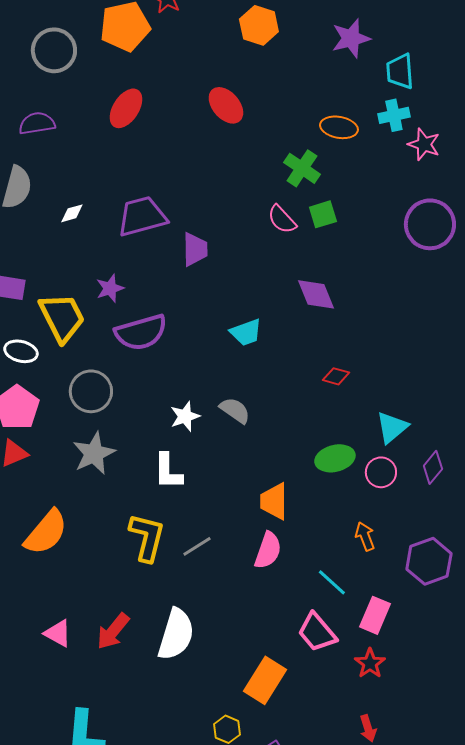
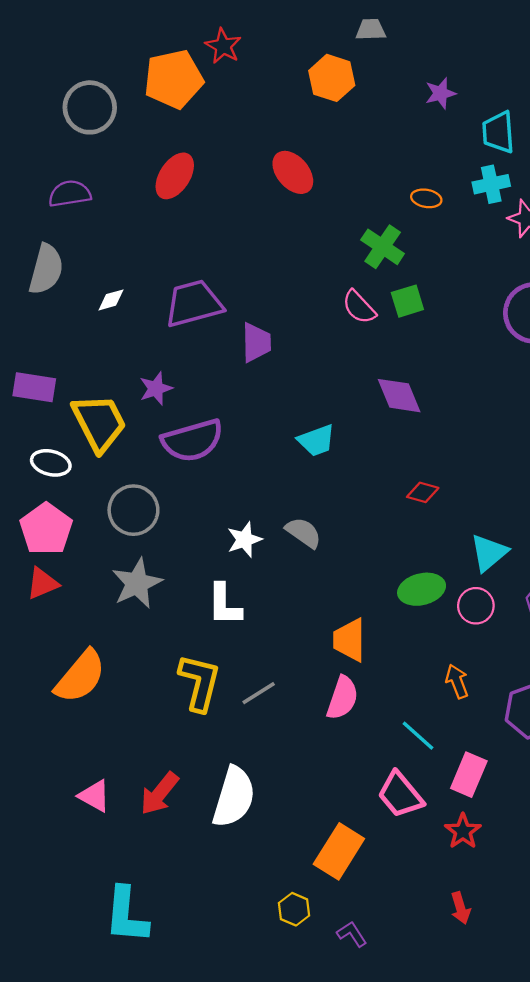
purple star: (351, 38) -> (440, 93), size x0.7
orange ellipse: (339, 127) -> (426, 198), size x0.7

